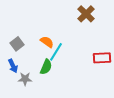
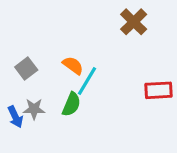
blue arrow: (13, 66) -> (15, 117), moved
gray star: (25, 79) -> (34, 109), moved

